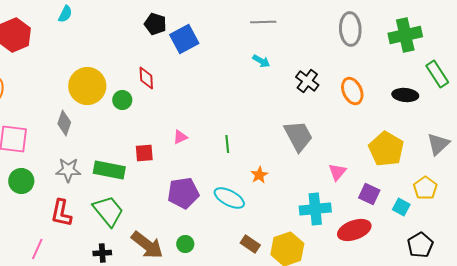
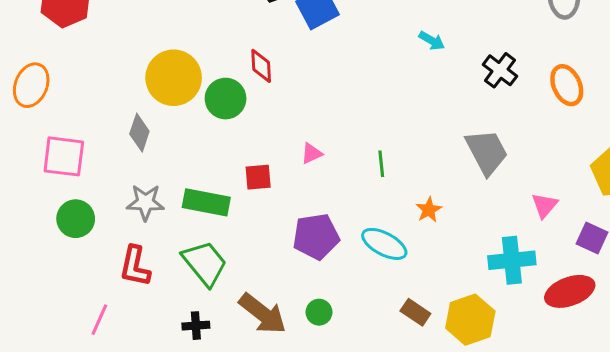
green circle: (122, 100) -> (226, 99), size x1.4

